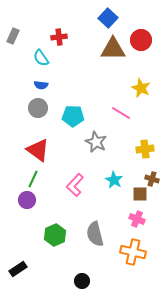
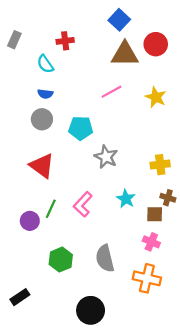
pink line: (121, 113) -> (112, 92), moved, turned -60
green line: (33, 179) -> (51, 209), moved
black circle: (82, 281) -> (91, 310), size x1.6

